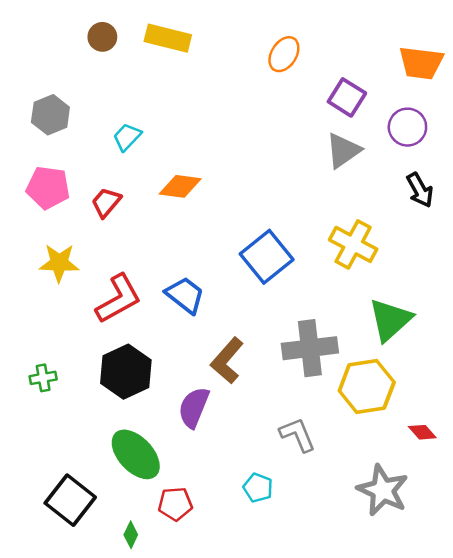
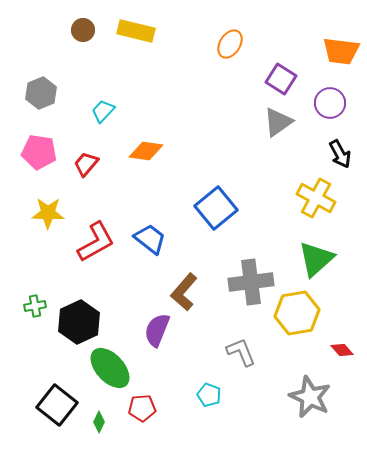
yellow cross: (353, 244) -> (316, 198), moved
black hexagon: (126, 372) -> (79, 322), moved
green diamond: (131, 535) -> (99, 422), moved

